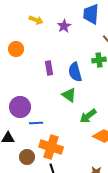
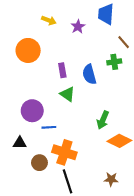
orange circle: (16, 49) -> (28, 50), size x1.5
green triangle: (69, 95) -> (68, 94), moved
green arrow: (88, 116) -> (103, 120), turned -30

